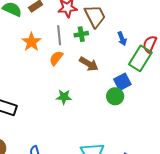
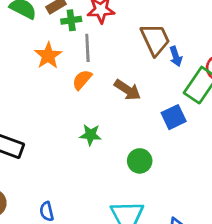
brown trapezoid: (95, 16) -> (155, 40), moved
green cross: (81, 34) -> (71, 20), moved
green circle: (115, 96) -> (140, 161), moved

